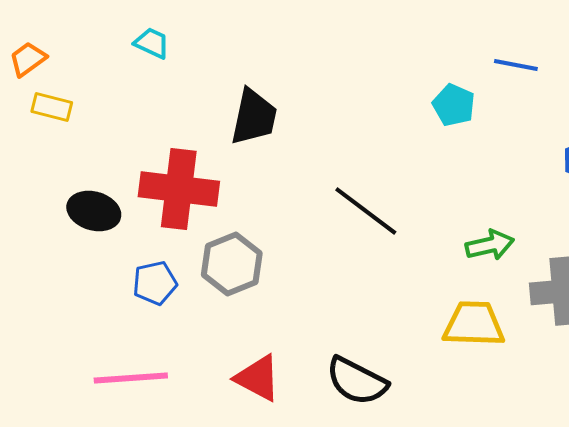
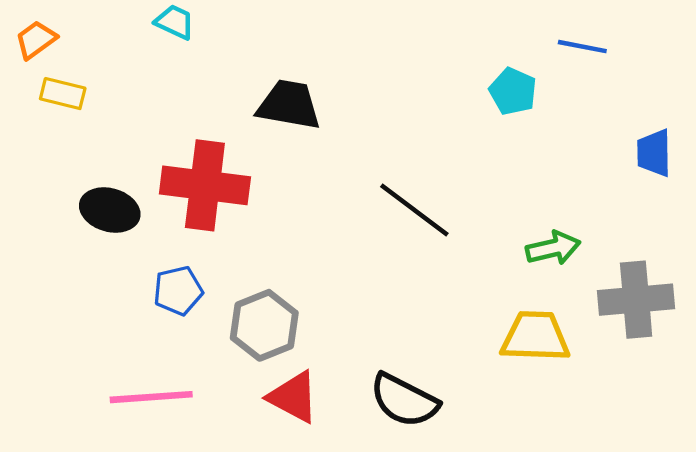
black trapezoid: (254, 117) -> (289, 105), turned -92
gray hexagon: (232, 264) -> (264, 325), moved

